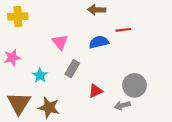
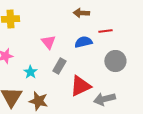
gray circle: (134, 85) -> (115, 61), moved
red triangle: (96, 91) -> (80, 86), size x1.6
gray arrow: (122, 105) -> (104, 99), size x1.5

